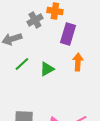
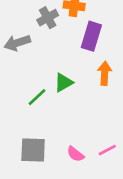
green line: (22, 64) -> (37, 97), moved

